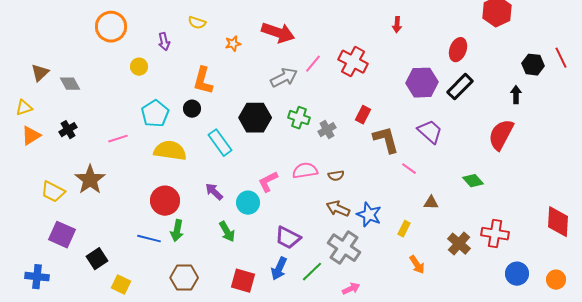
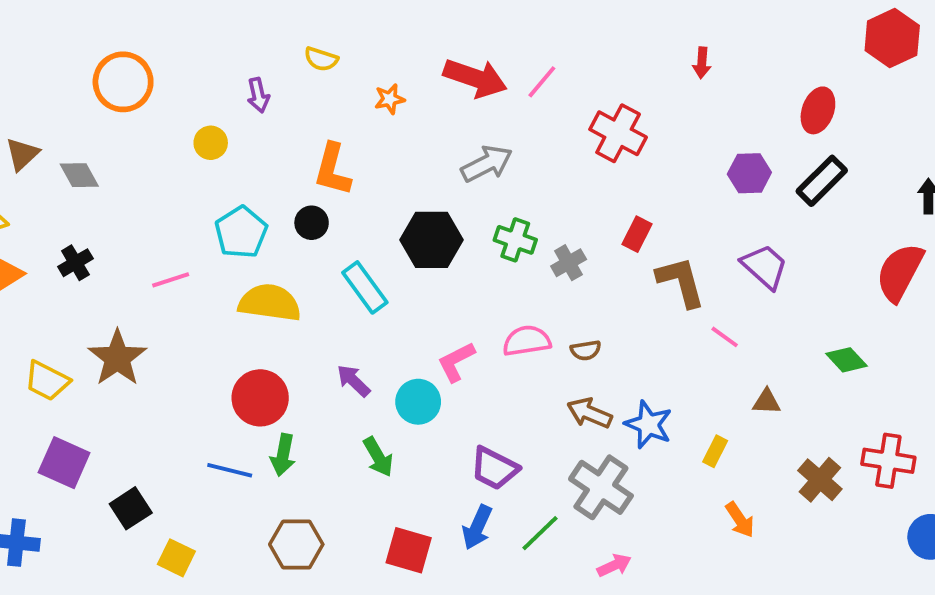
orange circle: (111, 27) -> (123, 82), moved
pink line: (313, 64) -> (542, 82), moved
purple hexagon: (422, 83) -> (749, 173), size x0.7

